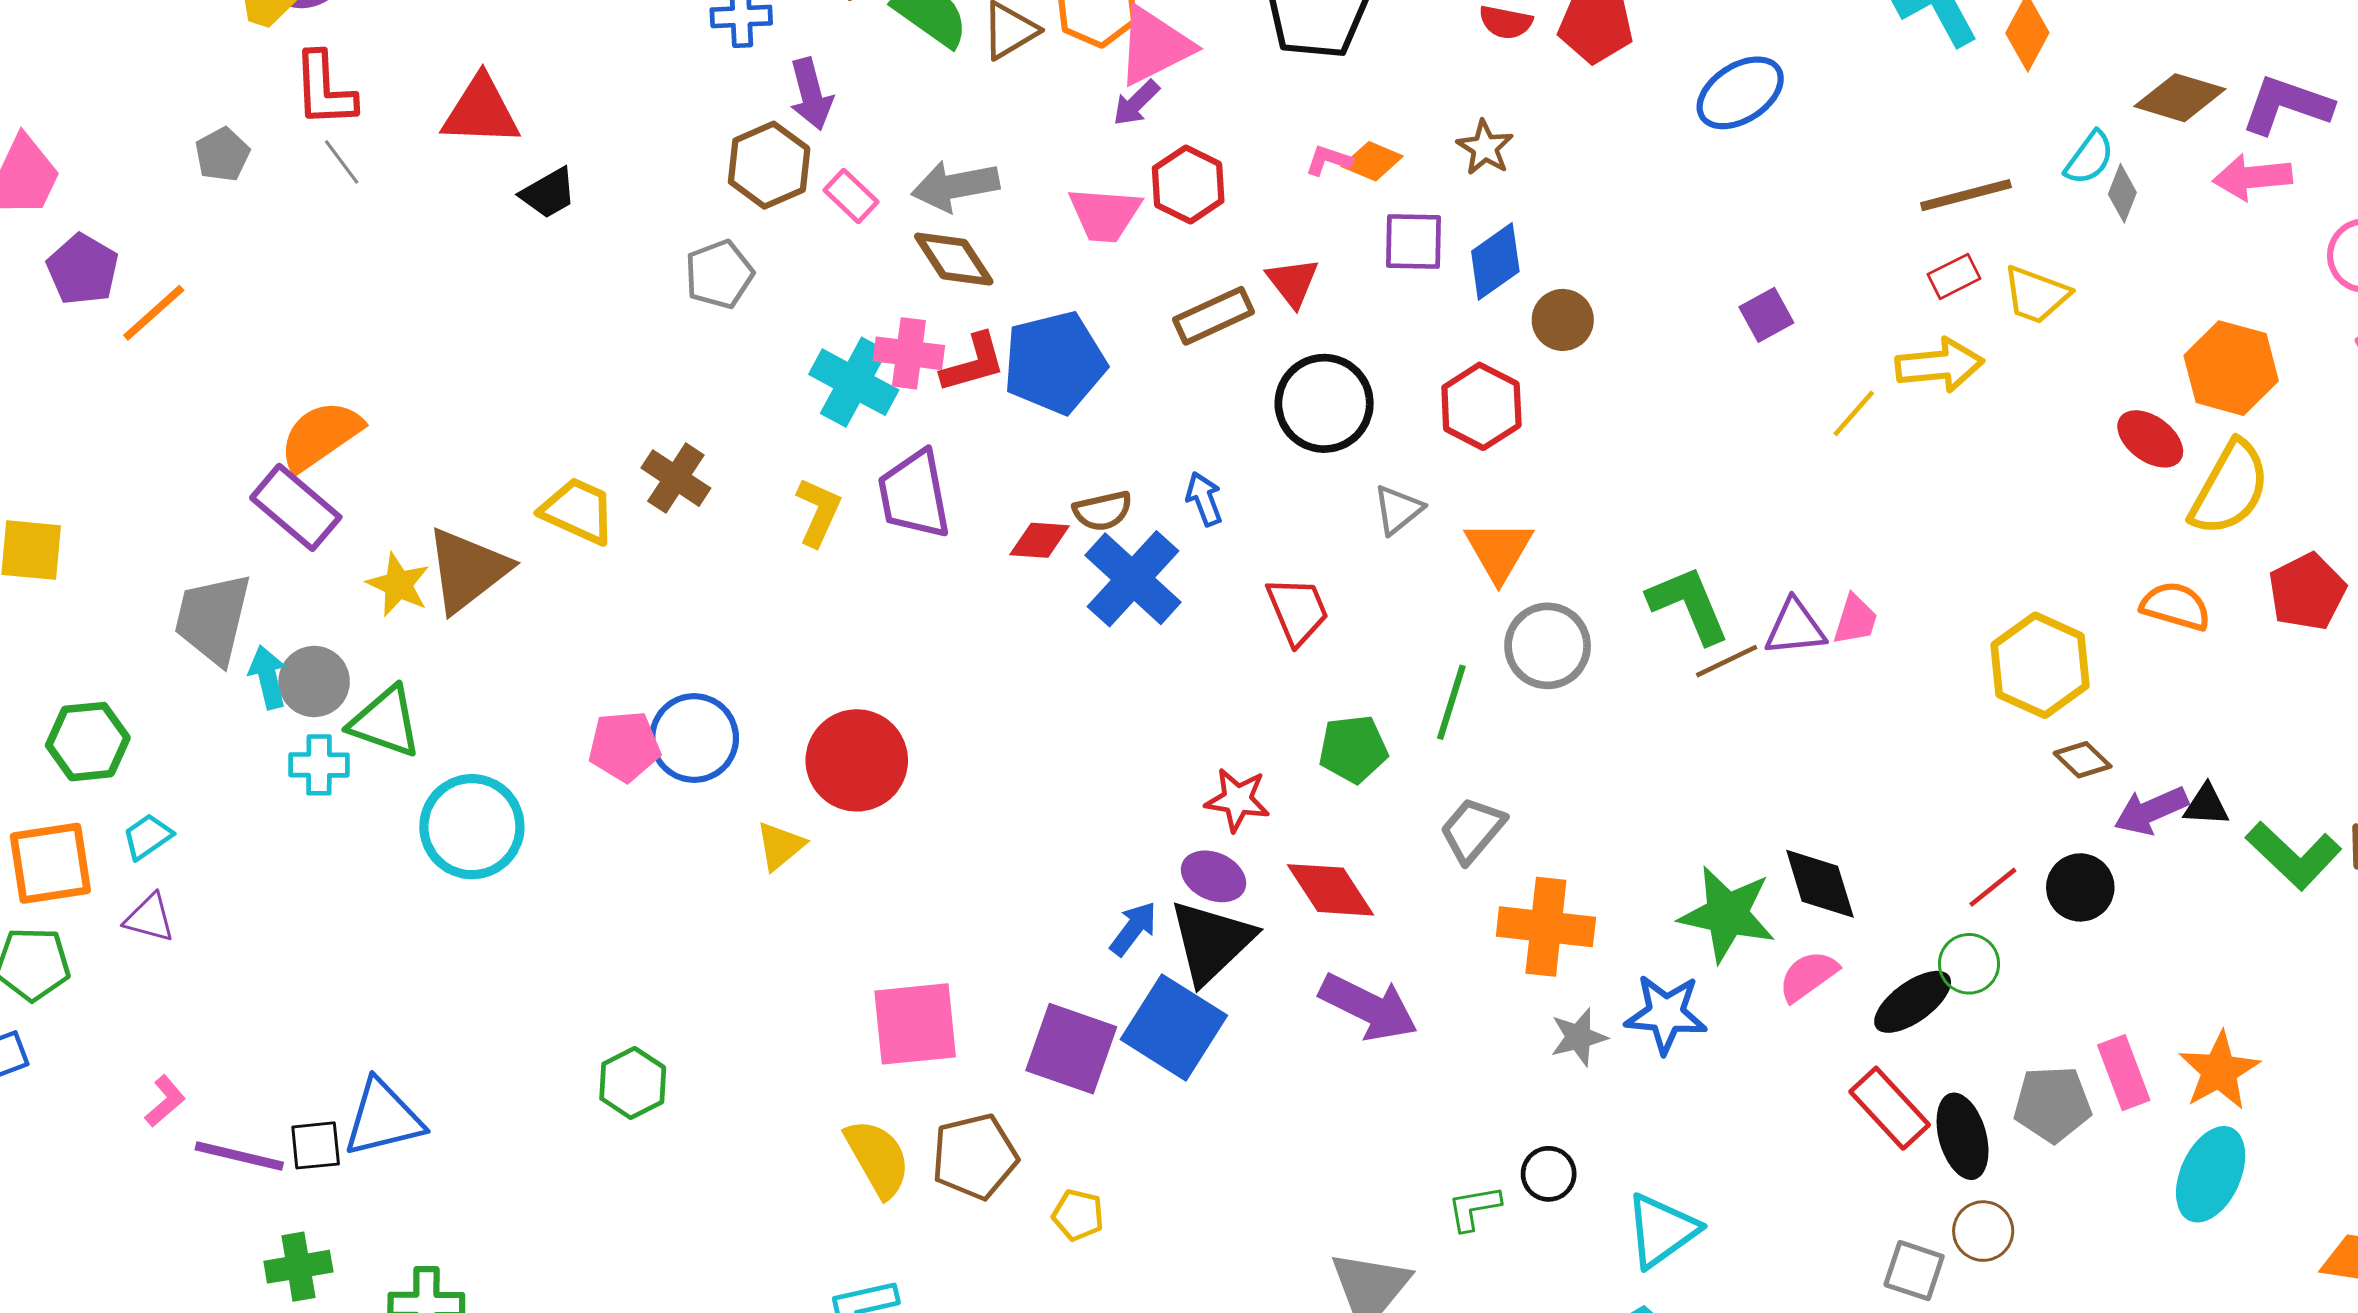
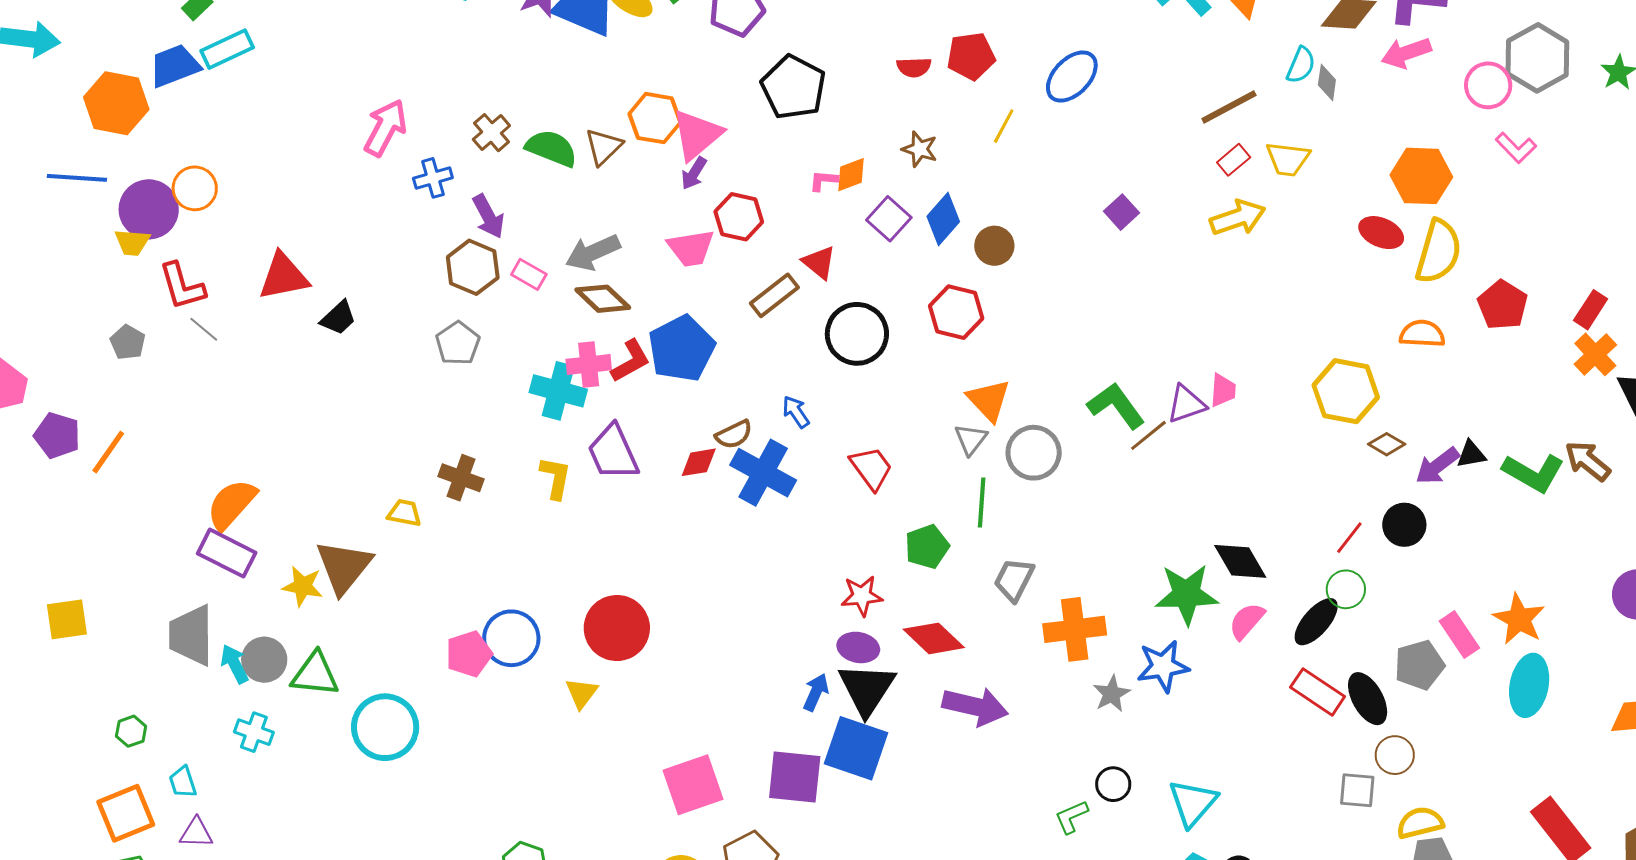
orange diamond: (1372, 161) -> (851, 175), turned -30
purple square: (1414, 241) -> (889, 219), turned -36
yellow line: (1854, 413) -> (1004, 126), moved
gray triangle: (1398, 510) -> (971, 439), moved
yellow trapezoid: (578, 511) -> (404, 513), size x0.7
green hexagon: (88, 742) -> (131, 731), size x0.6
cyan cross: (319, 765) -> (254, 732), moved, turned 33
cyan trapezoid: (147, 837) -> (183, 782), turned -60

